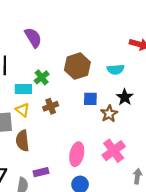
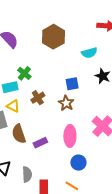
brown hexagon: (77, 66) -> (53, 37), moved
brown star: (109, 114) -> (66, 103), moved
purple rectangle: (41, 172) -> (40, 143), moved

